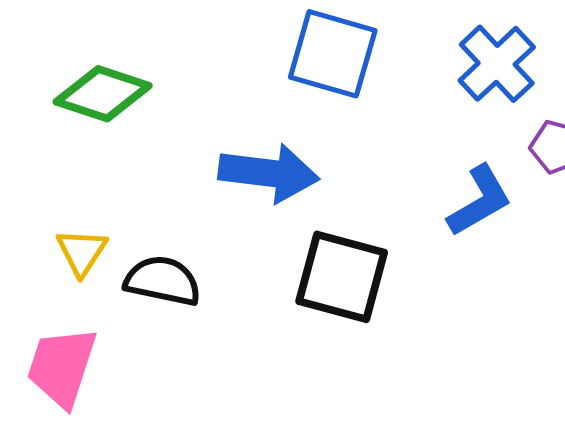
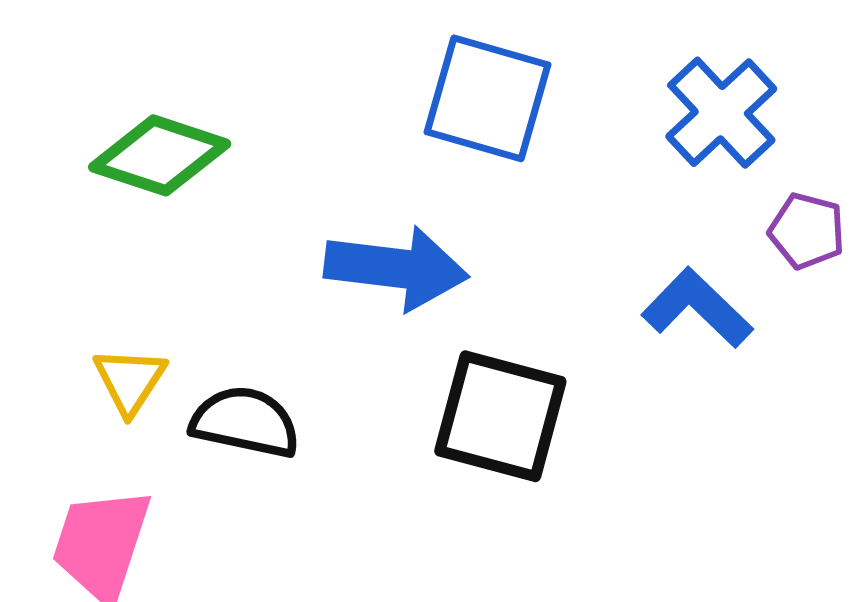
blue L-shape: (480, 201) -> (697, 308), turned -106

